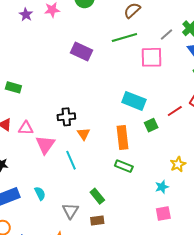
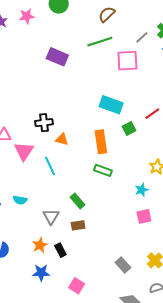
orange triangle: (84, 134) -> (62, 139), turned -40
cyan semicircle: (40, 193) -> (20, 200), turned 128

